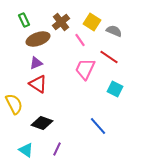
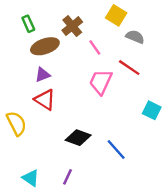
yellow square: (92, 22) -> (116, 15), moved
cyan square: (115, 89) -> (152, 110), moved
black diamond: (42, 123) -> (78, 138), moved

